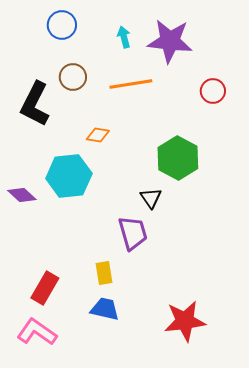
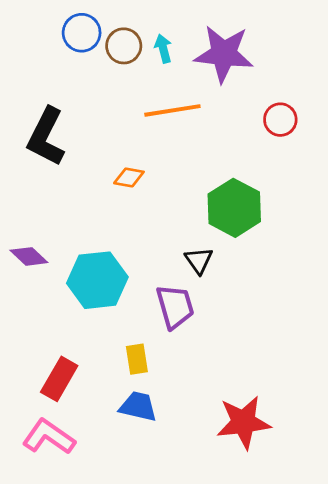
brown circle: (73, 77) -> (124, 46), moved
cyan hexagon: (69, 176) -> (97, 280), moved

